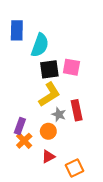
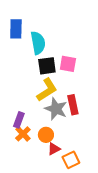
cyan semicircle: (40, 45) -> (38, 43), turned -30
gray star: (59, 114) -> (56, 109), size x1.6
orange circle: (48, 131) -> (46, 135), moved
red triangle: (48, 156) -> (54, 149), moved

